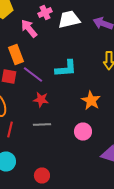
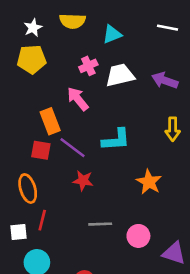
pink arrow: (29, 28) -> (78, 99), moved
gray line: (42, 124) -> (100, 224), moved
pink circle: (83, 132) -> (138, 236), moved

